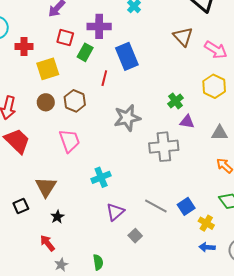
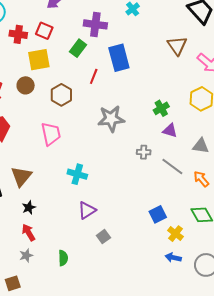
red square: (65, 38) -> (44, 31), moved
brown circle: (46, 102) -> (26, 85), moved
gray cross: (164, 147) -> (144, 152), size x0.5
cyan cross: (101, 177) -> (77, 174), turned 30
gray line: (156, 206) -> (172, 167), moved
red arrow: (47, 243) -> (28, 233), moved

